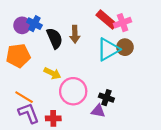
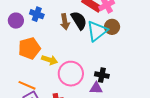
blue cross: (34, 24) -> (37, 14), moved
black semicircle: (55, 38) -> (79, 20), moved
orange pentagon: (18, 56) -> (29, 48), moved

